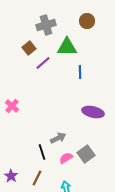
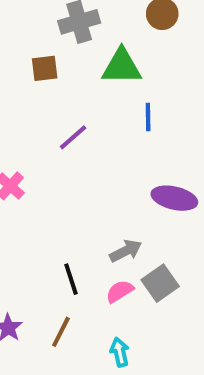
brown square: (29, 48) -> (45, 68), turned 32
purple line: (43, 63) -> (73, 137), moved
gray arrow: (58, 138) -> (126, 251), moved

